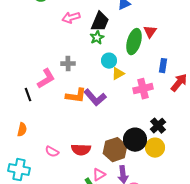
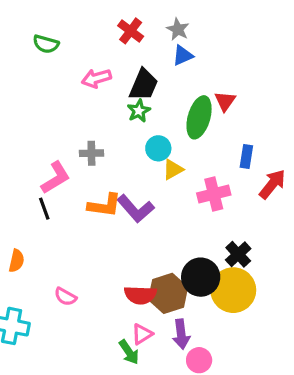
black line: (28, 95) -> (44, 209), moved
yellow circle: (155, 148) -> (233, 290), size x1.4
red semicircle: (81, 150) -> (140, 295), moved

